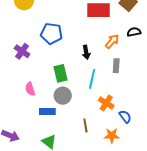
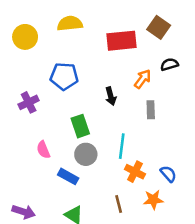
purple cross: (22, 51) -> (29, 102), turned 35
cyan line: (92, 79) -> (122, 146), moved
orange cross: (106, 103) -> (135, 172), moved
blue rectangle: (47, 111) -> (68, 176), turned 35
brown line: (85, 125) -> (119, 204), moved

